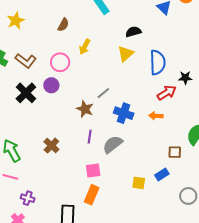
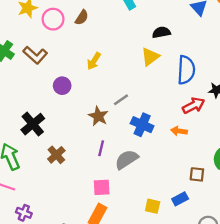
yellow arrow: (85, 47) -> (94, 61), moved
pink circle: (60, 62) -> (53, 19), moved
black cross: (26, 93) -> (33, 124), moved

